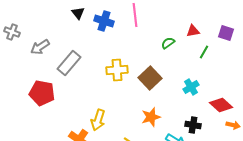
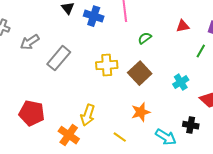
green semicircle: (168, 43) -> (145, 38), moved
green line: (204, 52) -> (201, 51), moved
red pentagon: (42, 93) -> (32, 113), moved
black cross: (193, 125) -> (191, 125), moved

